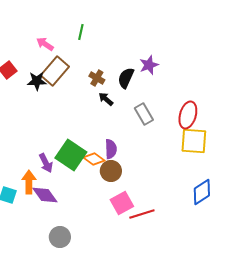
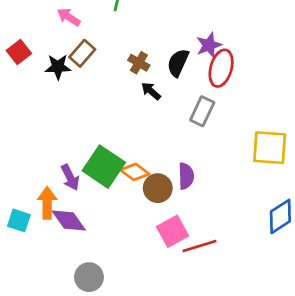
brown rectangle: (55, 71) -> (82, 53), size x0.7
gray rectangle: (144, 114) -> (202, 111), turned 55
red ellipse: (188, 115) -> (221, 68), moved
purple semicircle: (111, 149) -> (186, 176), moved

